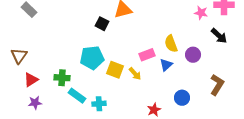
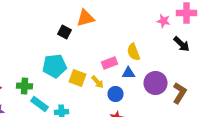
purple circle: (193, 55) -> (156, 83), moved, size x1.5
blue triangle: (166, 65) -> (128, 73), turned 40
blue circle: (182, 98) -> (116, 94), moved

